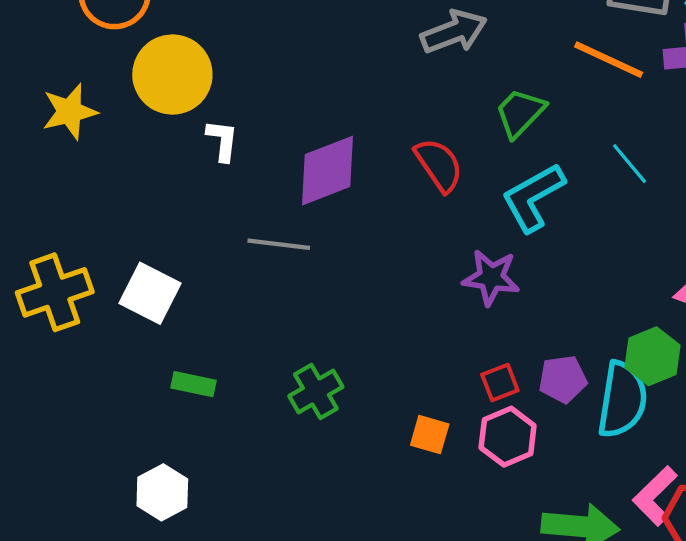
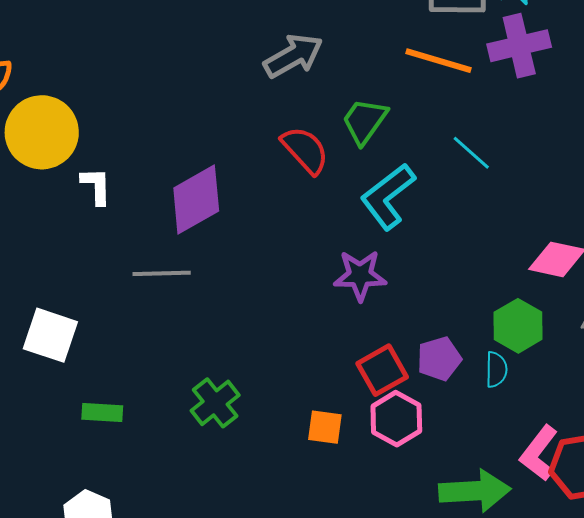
red semicircle: (439, 165) -> (305, 150), moved
red square: (500, 383) -> (382, 370), size x1.4
cyan semicircle: (622, 400) -> (496, 369), size x0.5

